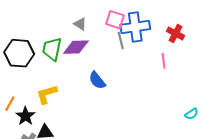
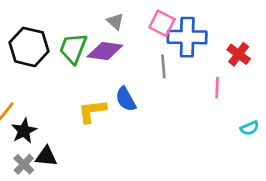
gray line: (121, 40) -> (163, 66), moved
yellow L-shape: (47, 94) -> (92, 111), moved
cyan semicircle: (191, 114) -> (250, 128), moved

